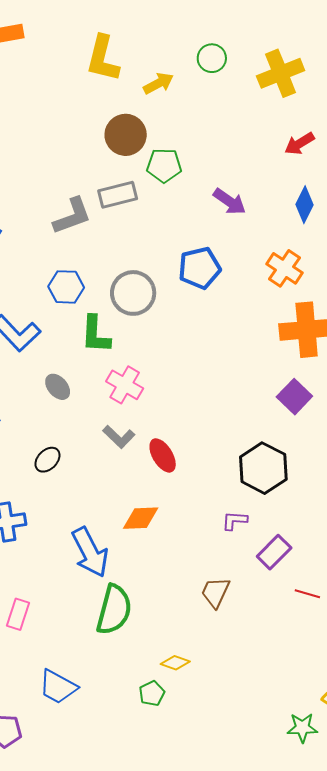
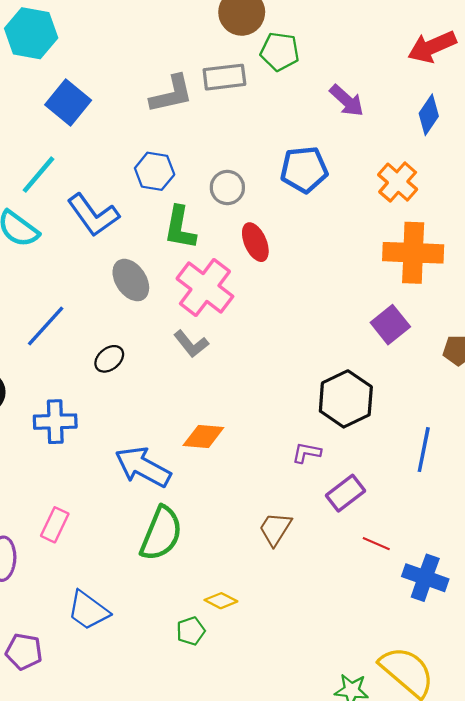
red arrow: (299, 144) -> (432, 47), size x1.4
gray circle: (133, 293) -> (227, 188), size x0.7
pink cross: (125, 385) -> (205, 287), size x1.4
gray ellipse: (58, 387) -> (131, 280), size x1.4
red ellipse: (163, 455) -> (255, 242), moved
blue arrow: (90, 552) -> (143, 467), turned 138

